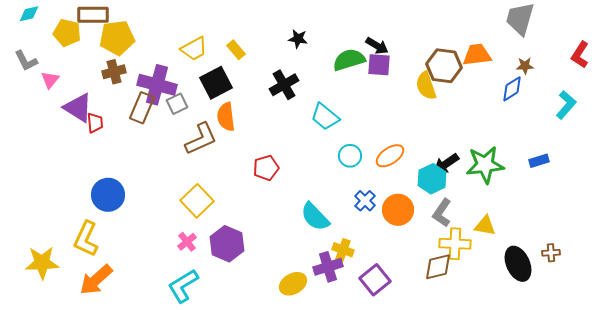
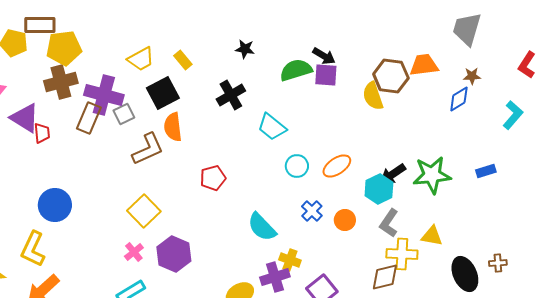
brown cross: (114, 72) -> (61, 82), size x1.4
orange circle: (398, 210) -> (345, 220), size x0.7

